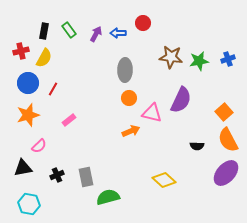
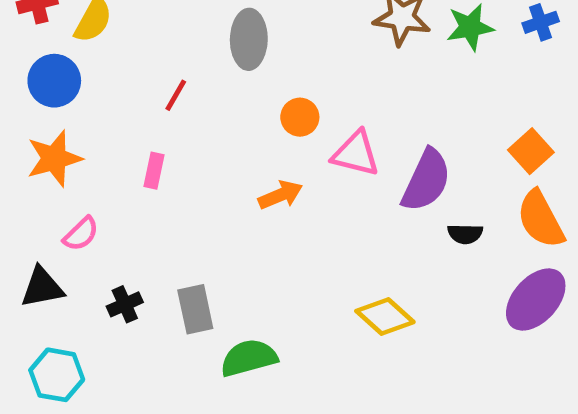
gray ellipse: (125, 70) -> (249, 39), moved
red line: (53, 89) -> (176, 95), moved
purple semicircle: (181, 100) -> (426, 180), moved
pink rectangle: (69, 120) -> (154, 171), turned -40
orange arrow: (131, 131) -> (280, 195), moved

